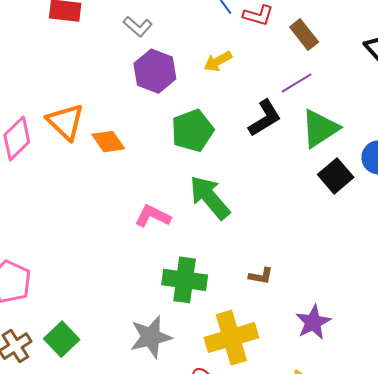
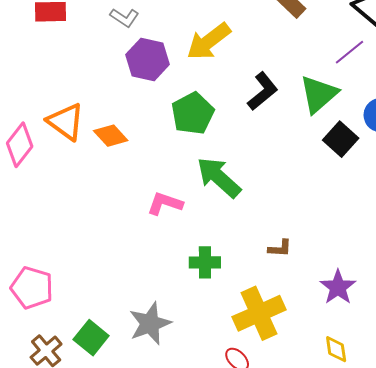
yellow arrow: (218, 61) -> (209, 41), size x1.6
purple line: (297, 83) -> (350, 52), moved
green cross: (185, 280) -> (205, 262), size x0.7
gray star: (151, 337) -> (150, 324), moved

